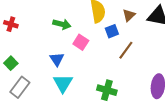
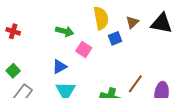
brown line: (126, 50) -> (135, 84), moved
blue triangle: (57, 59) -> (60, 67), turned 35

